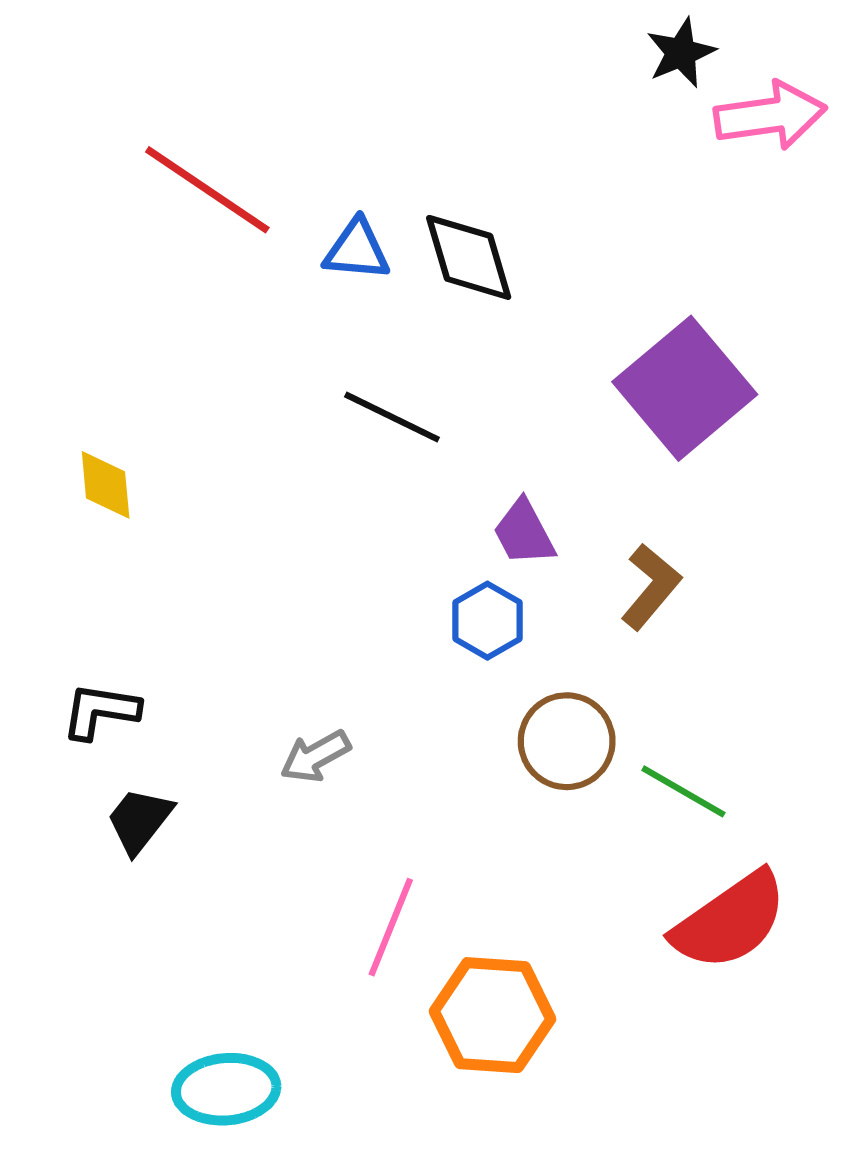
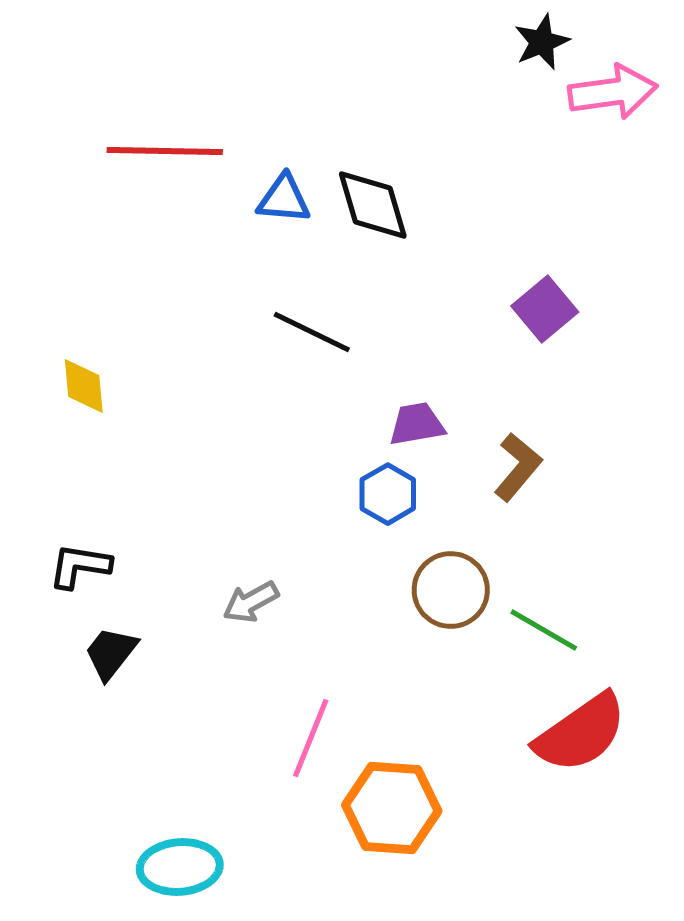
red line: (207, 190) -> (165, 151), turned -33
purple square: (685, 388) -> (545, 309), size x0.6
purple trapezoid: (524, 533) -> (417, 424), turned 108

